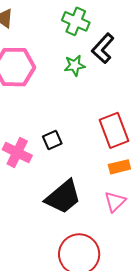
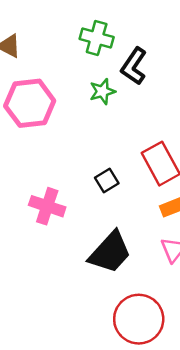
black square: (52, 140) -> (107, 180), moved

